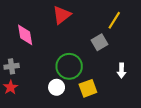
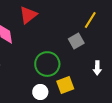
red triangle: (62, 15) -> (28, 15), moved
white circle: (57, 87) -> (40, 92), moved

